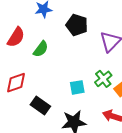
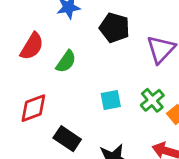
cyan square: (77, 87) -> (111, 100), moved

